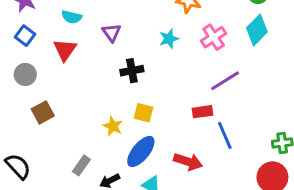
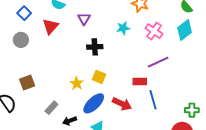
pink cross: (214, 37) -> (154, 31), turned -30
brown square: (43, 112) -> (27, 82), moved
red arrow: (188, 162) -> (122, 104), moved

